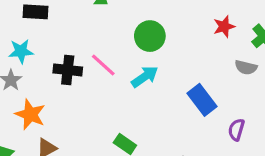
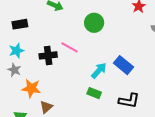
cyan arrow: (145, 77) -> (99, 71), moved
blue rectangle: (202, 100) -> (123, 65), moved

